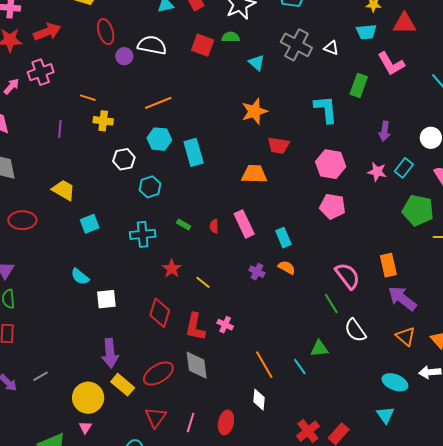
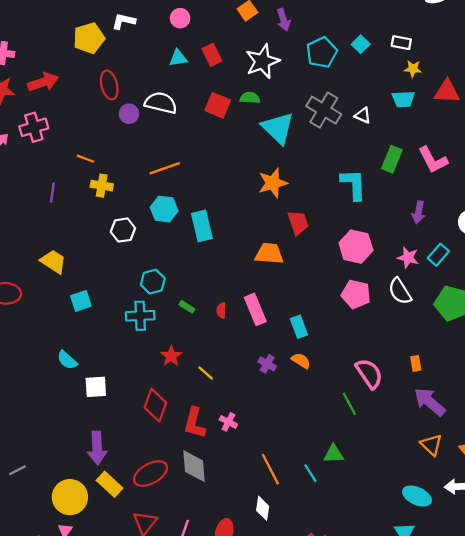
cyan triangle: (257, 63) -> (278, 128), size x1.8
pink L-shape: (391, 64) -> (433, 160), moved
red trapezoid: (278, 145) -> (298, 223), turned -120
cyan hexagon: (150, 187) -> (153, 282), moved
orange rectangle: (388, 265) -> (416, 363), size x0.6
white semicircle: (355, 330) -> (400, 291), moved

